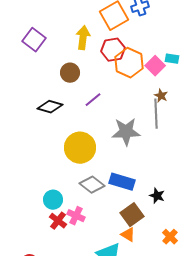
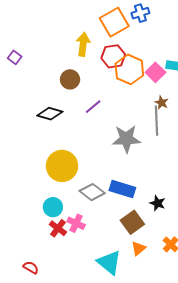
purple square: (34, 40) -> (15, 57), moved, size x0.6
yellow circle: (80, 148) -> (62, 166), moved
orange triangle: (128, 235) -> (138, 248), moved, turned 49

